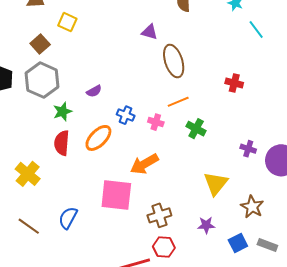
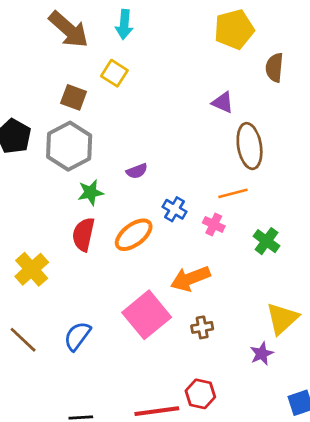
brown square: (40, 44) -> (74, 97), turned -36
orange line: (178, 102) -> (233, 193), moved
pink square: (116, 195) -> (147, 315), turned 36
brown cross: (159, 215) -> (202, 327), moved, size x0.7
purple star: (206, 225) -> (262, 354), moved, turned -30

